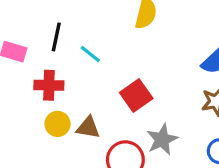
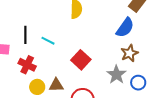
red cross: (49, 85) -> (27, 65), turned 36
gray star: (162, 139) -> (116, 75), moved

